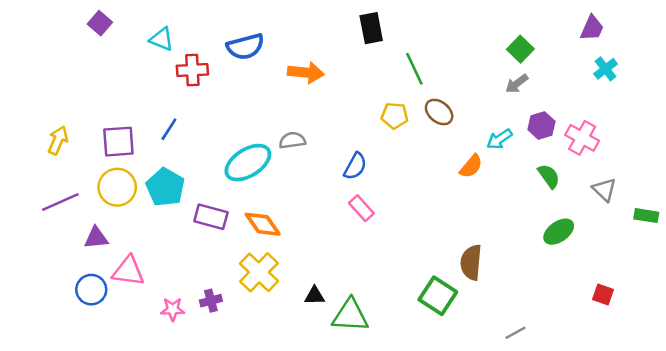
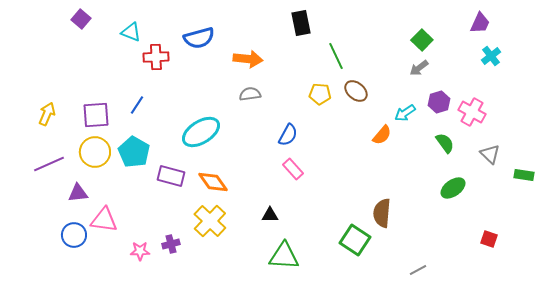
gray semicircle: (292, 140) -> (250, 94), moved
black triangle: (314, 296) -> (270, 215), moved

